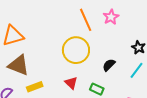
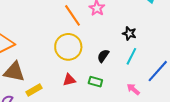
red triangle: (71, 83) -> (69, 80), turned -48

